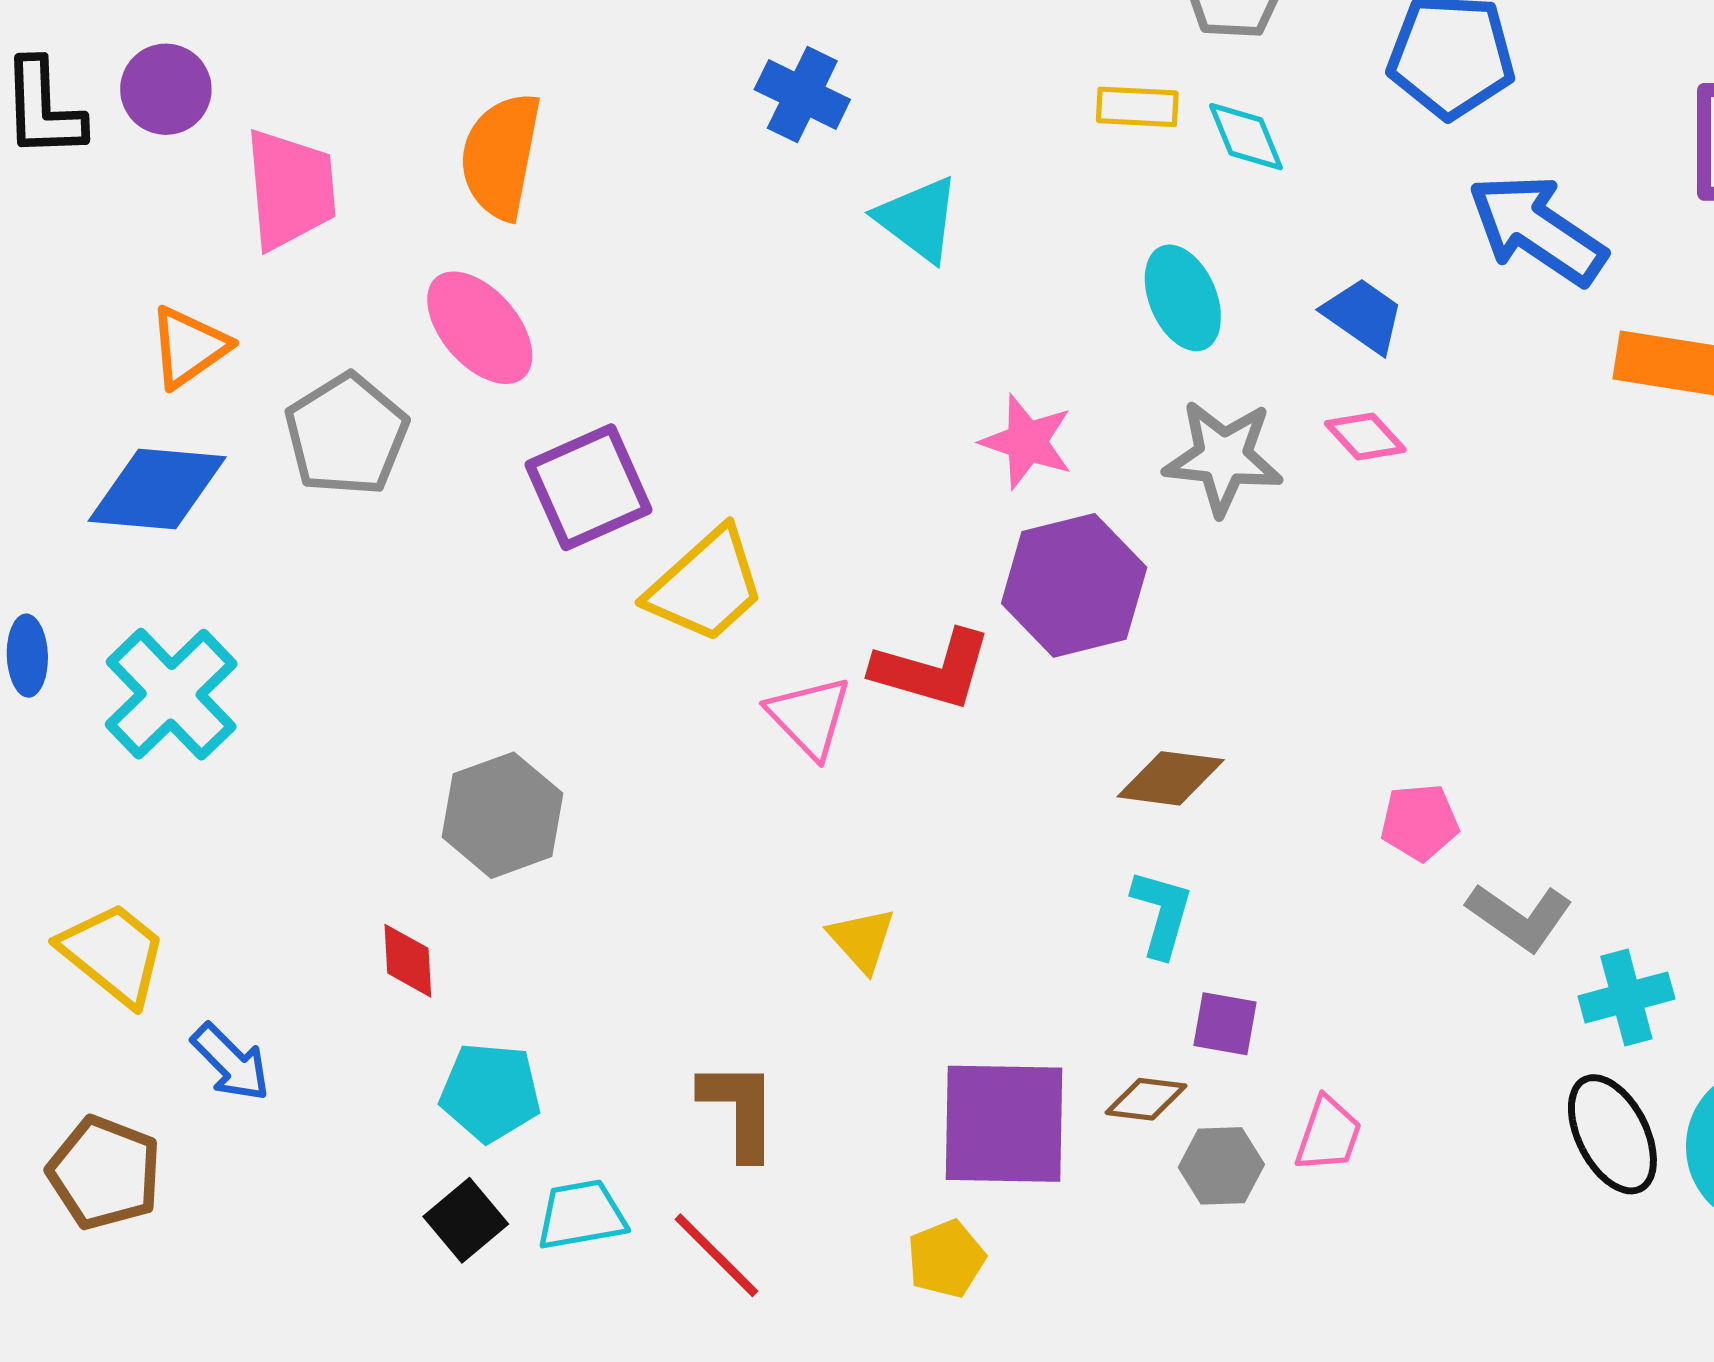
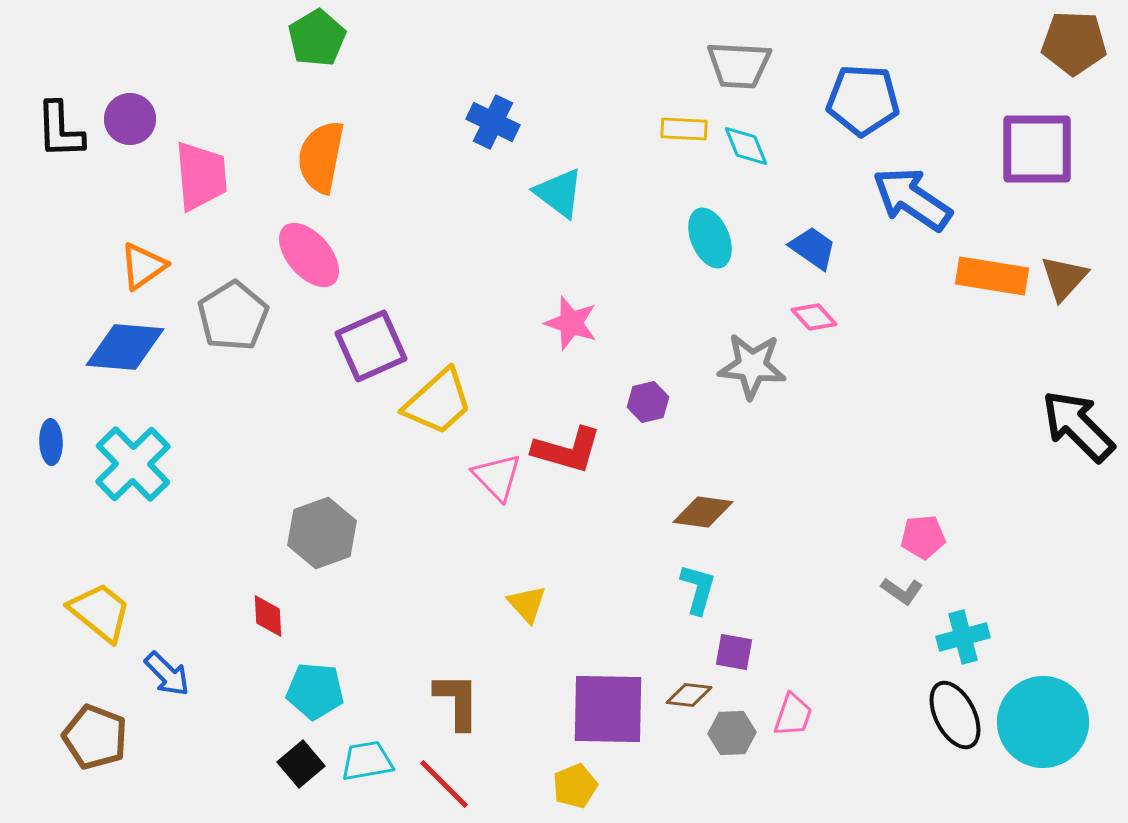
pink star: (1027, 442) -> (571, 323), moved
gray star: (1223, 457) -> (752, 366), moved
purple hexagon: (1074, 585) -> (648, 402), size x0.5
pink pentagon: (1420, 822) -> (923, 537), moved
gray L-shape: (1519, 917) -> (902, 591), size x0.7

